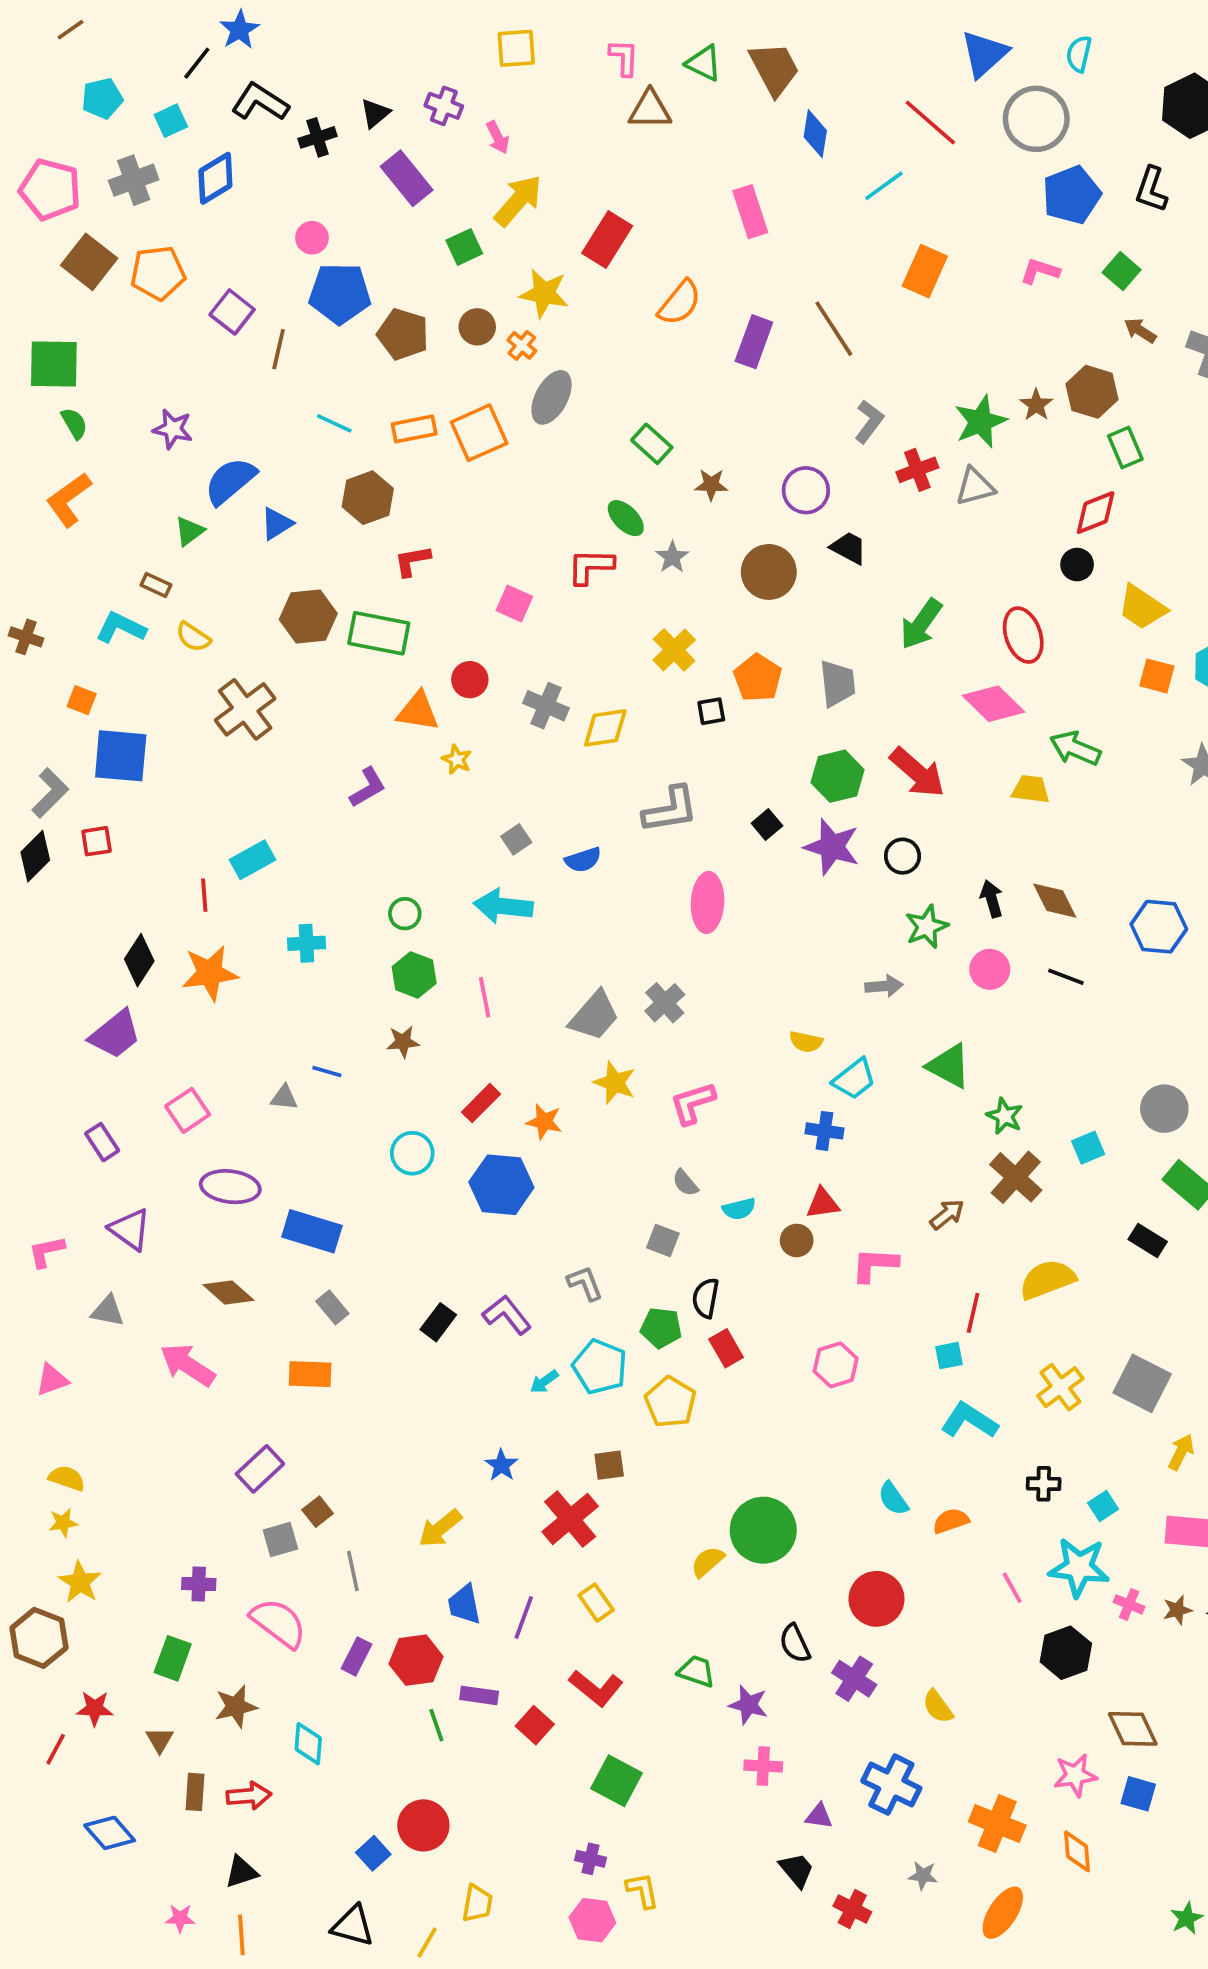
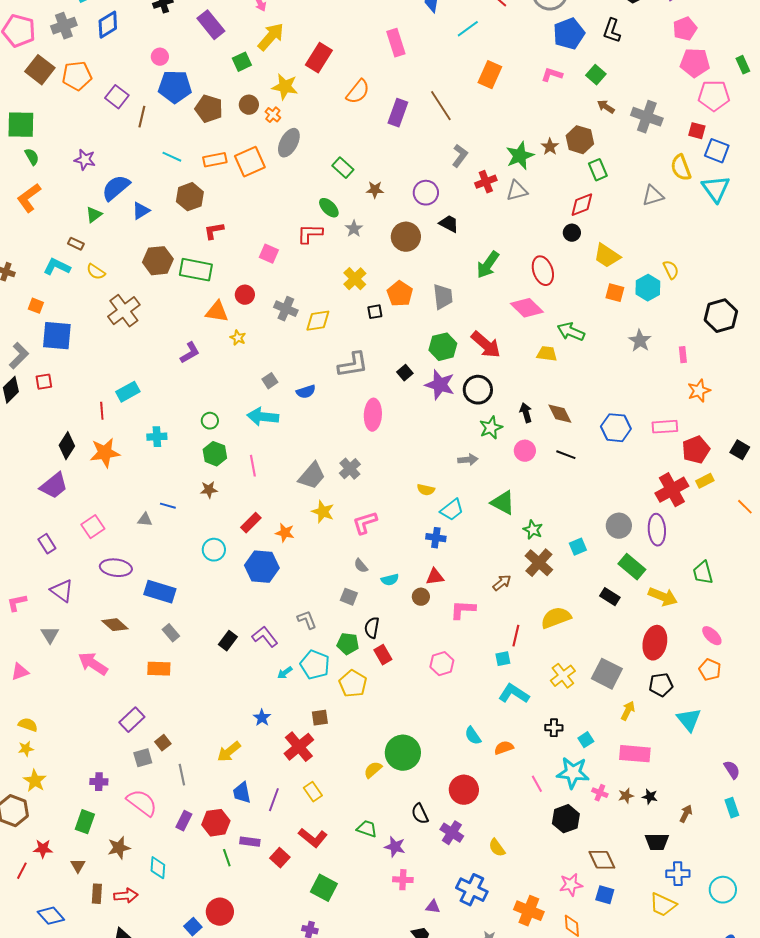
black circle: (902, 856) -> (478, 390), size x1.5
gray triangle: (108, 1311) -> (50, 635), turned 48

